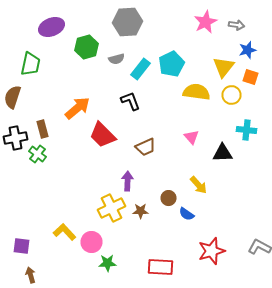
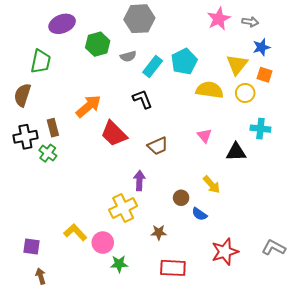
brown star: (140, 211) -> (159, 232), moved

